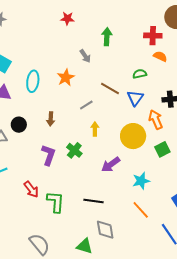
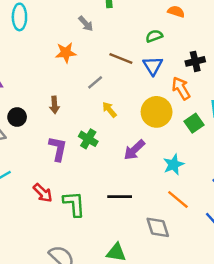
orange star: (66, 78) -> (66, 53), turned 30
cyan ellipse: (33, 81) -> (19, 17), moved
yellow arrow: (95, 129) -> (109, 110), turned -32
gray diamond: (105, 230) -> (158, 227), moved

